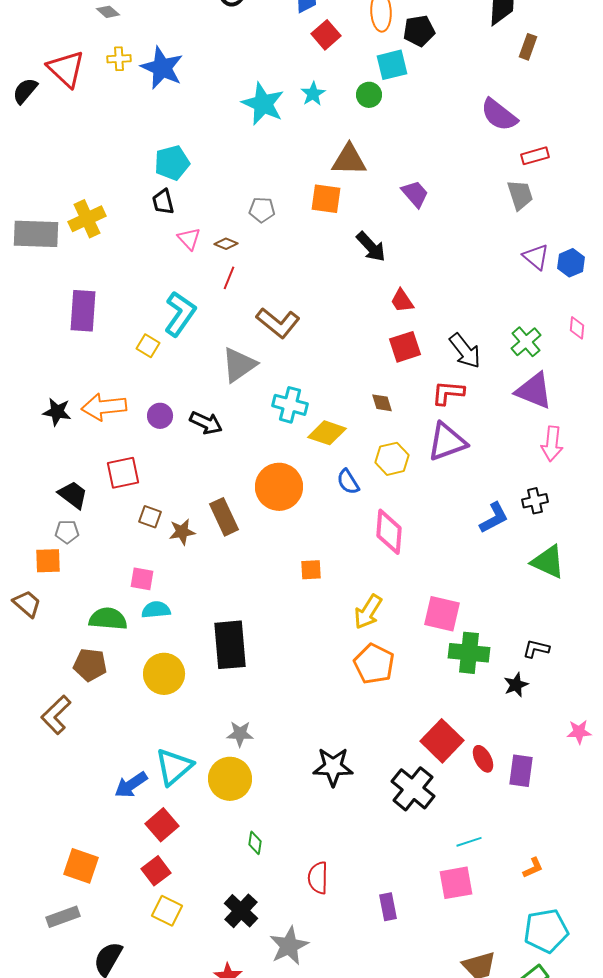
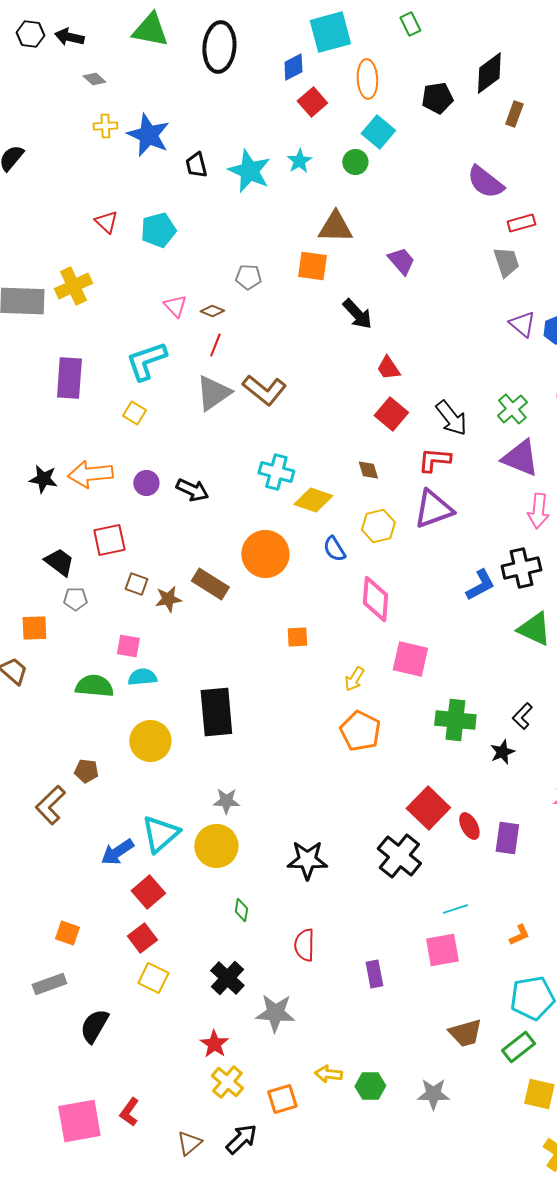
black pentagon: (419, 31) -> (437, 98), moved
cyan square: (392, 65) -> (378, 132), turned -36
red triangle: (66, 69) -> (106, 222), moved, size x0.6
black trapezoid: (163, 202) -> (196, 165), moved
cyan L-shape: (180, 314) -> (146, 361), moved, turned -144
red square: (405, 347) -> (391, 414), turned -32
gray triangle: (239, 365) -> (213, 393), moved
black cross: (535, 501) -> (521, 568), size x1.5
brown rectangle: (224, 517) -> (210, 584), turned -33
gray pentagon: (67, 532) -> (75, 599), moved
yellow arrow: (368, 612) -> (354, 679), size x0.7
pink square: (442, 614) -> (410, 659), moved
black L-shape: (536, 649) -> (522, 716), turned -60
brown pentagon: (90, 665) -> (86, 771), moved, size x0.7
brown L-shape: (56, 715) -> (50, 805), moved
black star: (333, 767) -> (307, 860), moved
orange square: (81, 866) -> (67, 933), size x0.7
gray star: (289, 946) -> (275, 1013), turned 30

